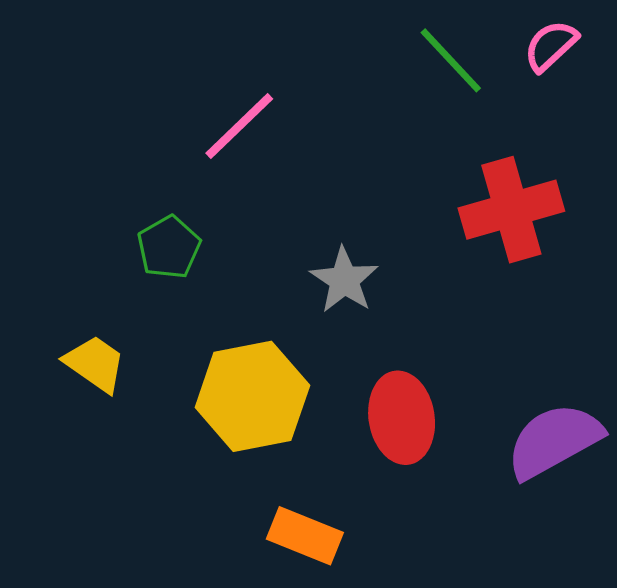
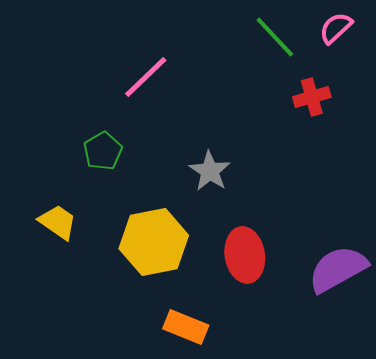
red cross: (511, 210) -> (312, 97), moved, size x0.6

